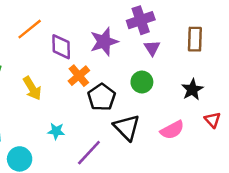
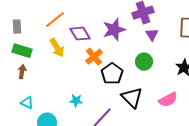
purple diamond: (61, 47) -> (80, 34), turned -30
yellow arrow: (32, 88) -> (57, 48), moved

